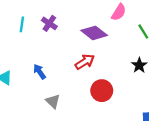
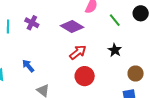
red arrow: (85, 62) -> (78, 52), moved

